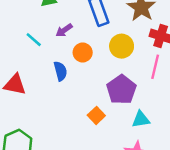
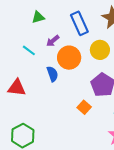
orange circle: (83, 52) -> (69, 58), size x1.5

